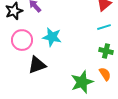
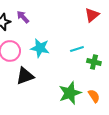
cyan line: (104, 27) -> (77, 49), moved
orange semicircle: (105, 74) -> (94, 96), moved

